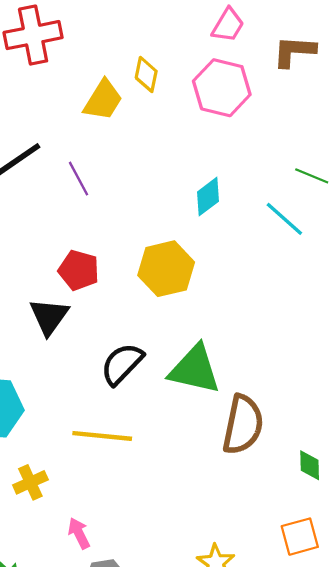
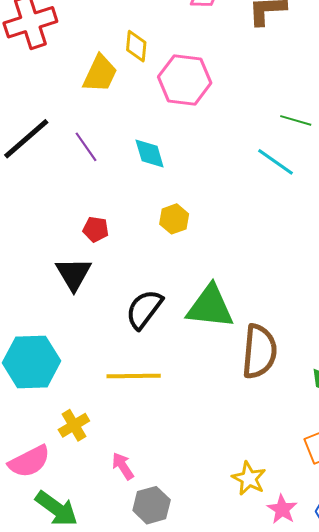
pink hexagon: (222, 88) -> (185, 80), moved
cyan diamond: (208, 197) -> (150, 153), moved, turned -63
yellow hexagon: (166, 269) -> (174, 219), size x0.6
red pentagon: (79, 270) -> (96, 229), size x0.7

